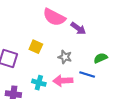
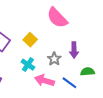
purple arrow: (78, 28) -> (74, 50), moved, turned 35
cyan cross: (39, 83) -> (28, 65), moved

